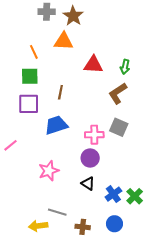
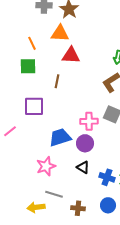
red triangle: (93, 65) -> (71, 55), moved
purple square: (29, 104) -> (34, 106), moved
blue trapezoid: (56, 125) -> (60, 137), moved
pink star: (49, 171) -> (46, 166), moved
blue cross: (113, 194) -> (107, 177), turned -35

